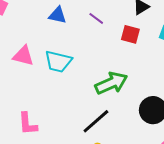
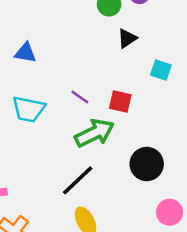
purple line: (96, 18) -> (80, 97), moved
red square: (130, 34) -> (120, 101), moved

